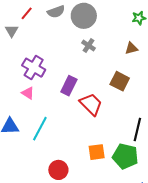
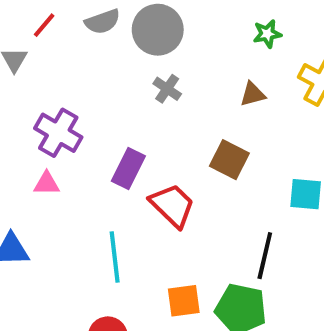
pink triangle: (28, 93) -> (47, 184), turned -32
cyan line: (40, 129) -> (115, 257), moved, turned -35

